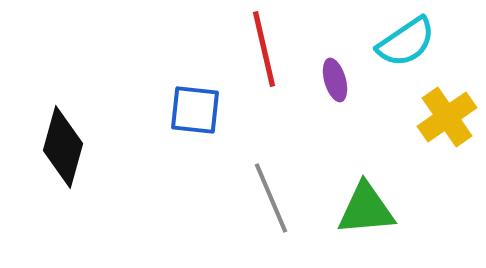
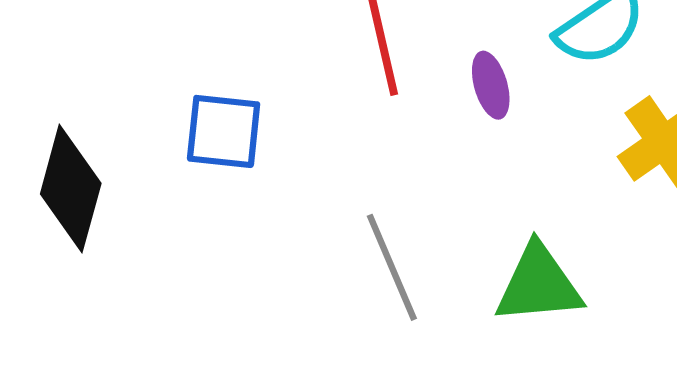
blue square: (195, 110) -> (224, 131), moved

